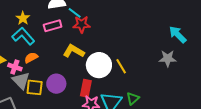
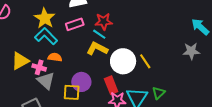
cyan line: (75, 13) -> (99, 34), moved
yellow star: (23, 18) -> (45, 18), size x1.5
orange semicircle: (31, 58) -> (55, 57), turned 40
yellow square: (35, 87) -> (72, 92), moved
red rectangle: (86, 88) -> (111, 85), turned -30

